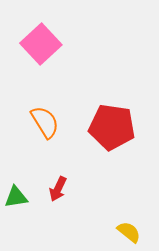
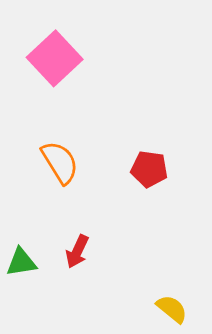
red pentagon: (112, 127) -> (149, 169), size x0.6

